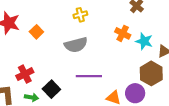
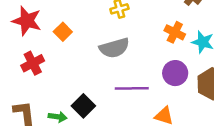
red cross: (25, 74) -> (33, 63), moved
purple circle: (135, 93) -> (175, 73), moved

